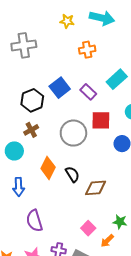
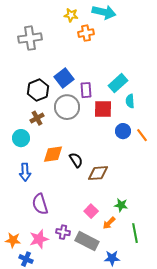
orange cross: (87, 50) -> (86, 33), moved
cyan rectangle: (117, 79) -> (118, 83), moved
purple rectangle: (88, 92) -> (86, 90), moved, turned 42
gray circle: (73, 133) -> (67, 107), moved
orange diamond: (48, 168) -> (53, 154), turned 55

